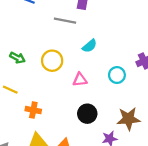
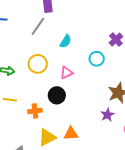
gray line: (65, 21) -> (38, 26), turned -48
black circle: (87, 114) -> (57, 95), moved

